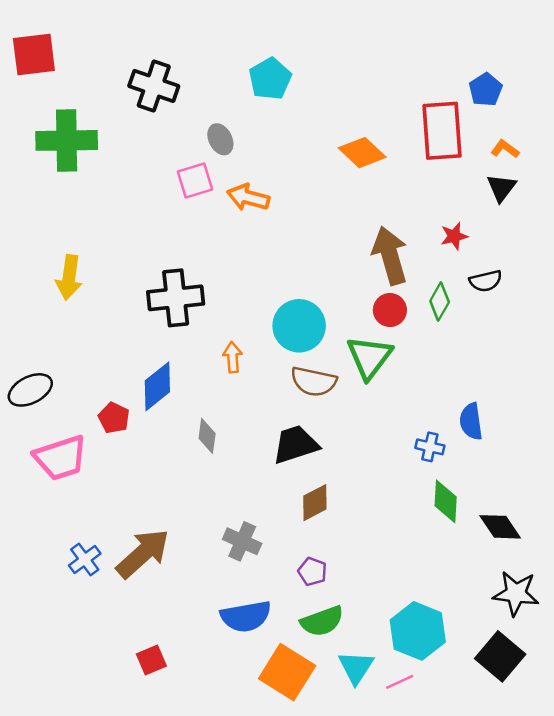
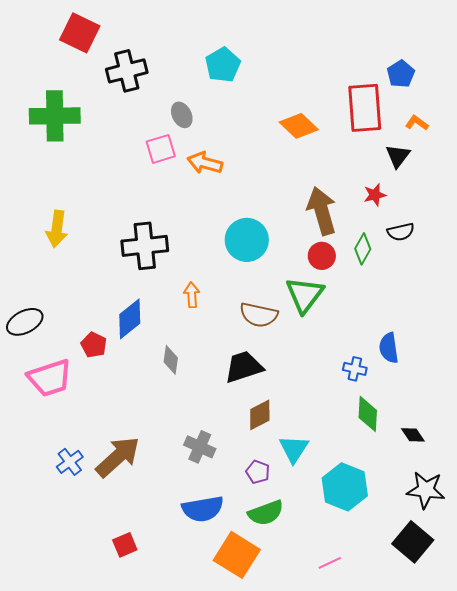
red square: (34, 54) -> (80, 33), moved, turned 33
black cross: (154, 86) -> (127, 71), turned -33
black triangle: (501, 188) -> (398, 156), moved
cyan circle: (299, 326) -> (247, 240), moved
black diamond: (500, 527) -> (413, 435), size x0.7
cyan hexagon: (418, 631) -> (345, 487), moved
cyan triangle: (356, 667) -> (294, 449), moved

